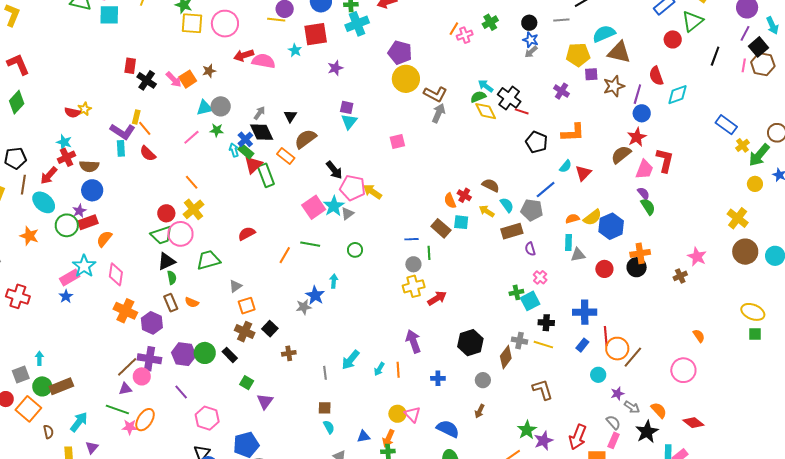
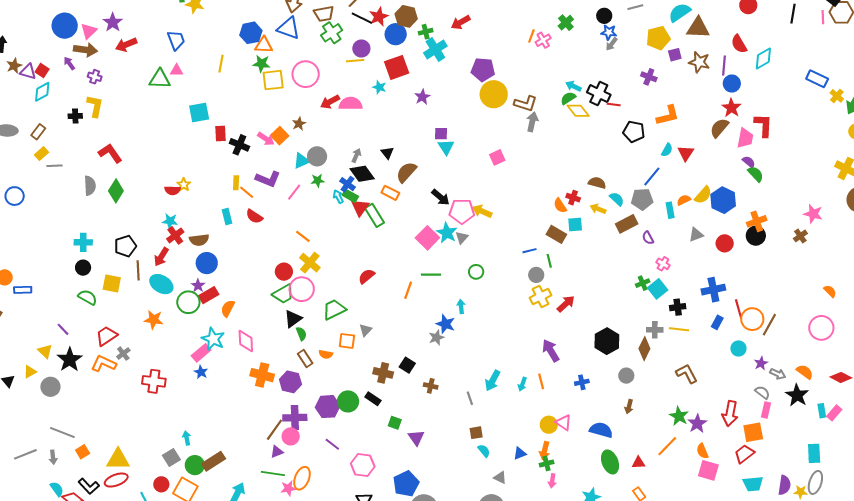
cyan square: (109, 15) -> (199, 112), moved
brown star: (614, 86) -> (699, 62), turned -30
purple L-shape: (123, 131) -> (268, 179), moved
cyan rectangle: (568, 242) -> (670, 210), moved
orange square: (247, 306) -> (347, 341), moved, turned 36
brown cross: (289, 353) -> (431, 386), turned 32

